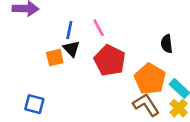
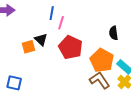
pink line: (99, 28) -> (61, 23), turned 48
blue line: (69, 30) -> (52, 13), moved

